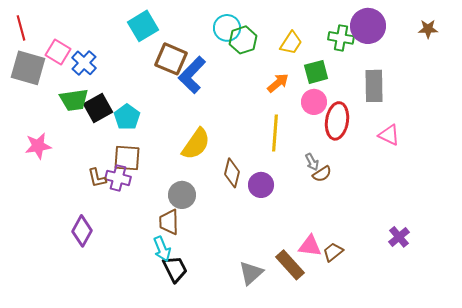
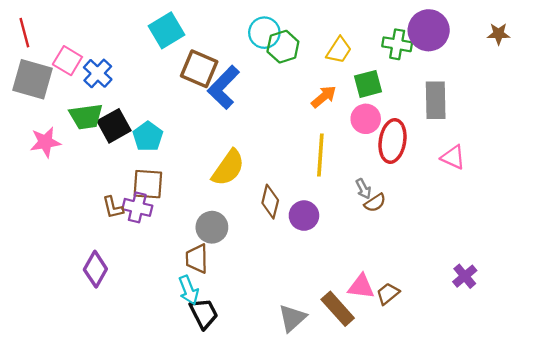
pink star: (38, 146) -> (45, 142), moved

